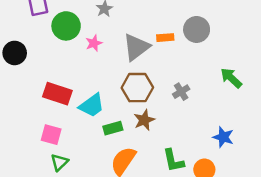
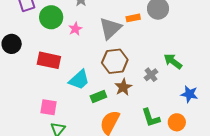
green arrow: (231, 78) -> (173, 61), moved
gray cross: (181, 92) -> (151, 75), moved
red rectangle: (57, 94) -> (49, 60), moved

